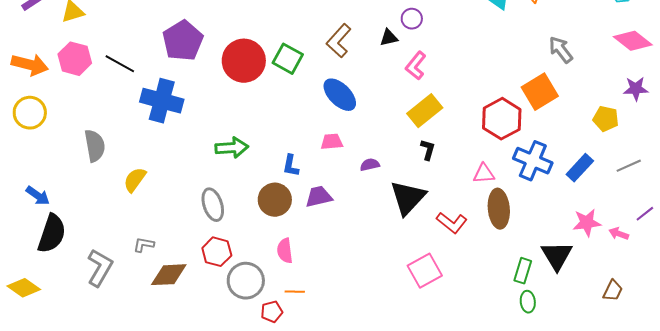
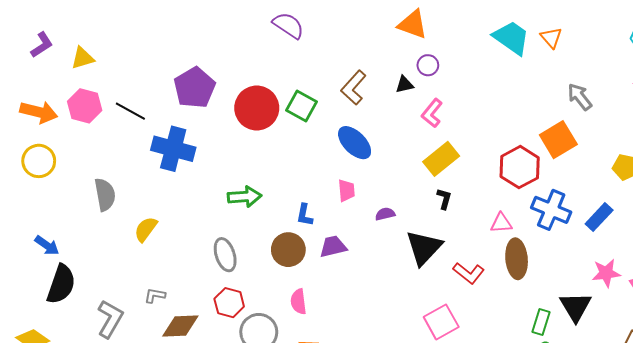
pink trapezoid: (332, 142) -> (346, 191), turned 90

